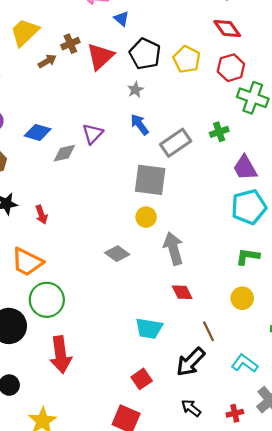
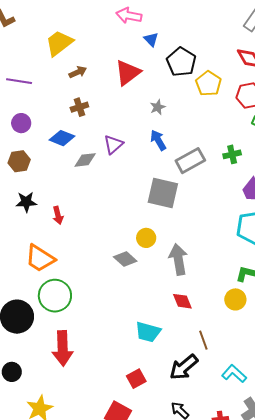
brown cross: (70, 44) -> (79, 107), moved
black pentagon: (145, 54) -> (181, 62), moved
yellow circle: (146, 217) -> (146, 238), moved
yellow circle: (242, 298) -> (235, 299), moved

